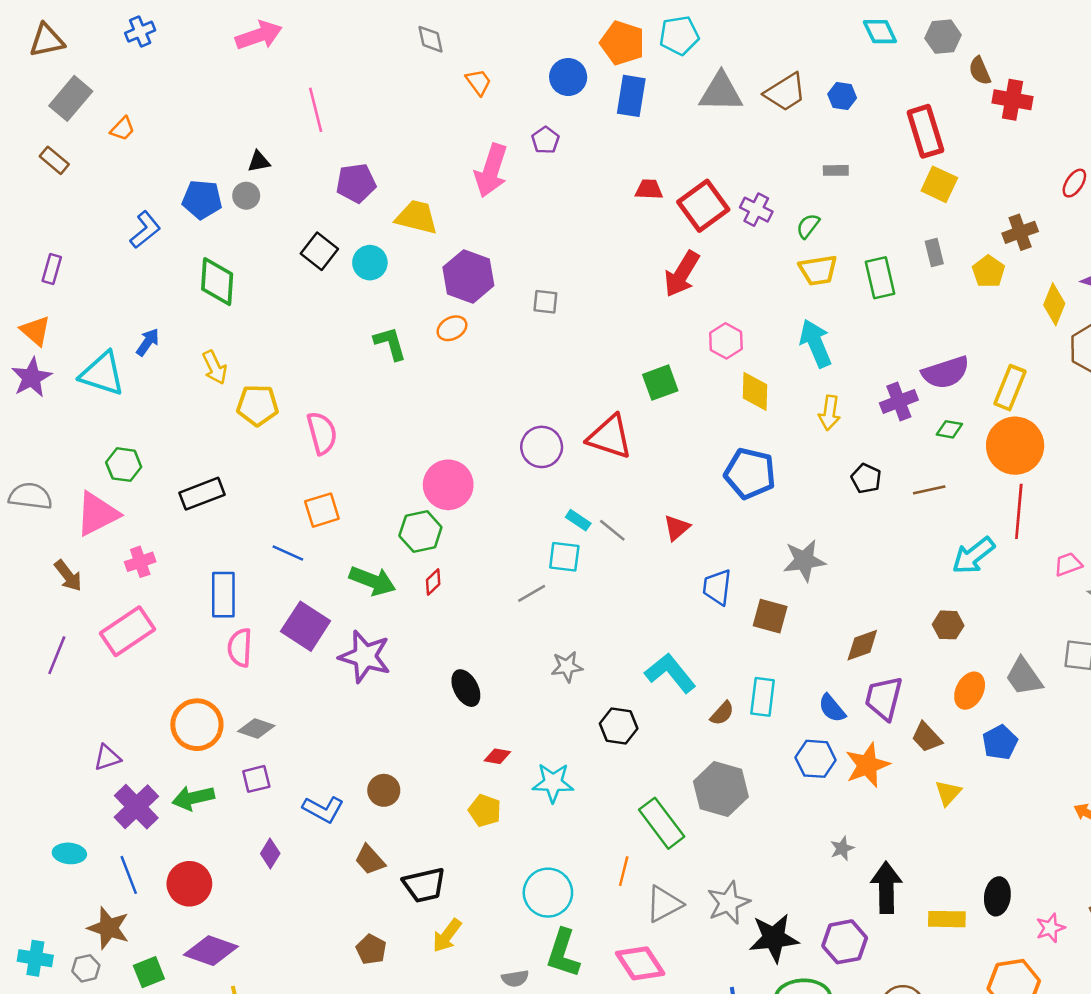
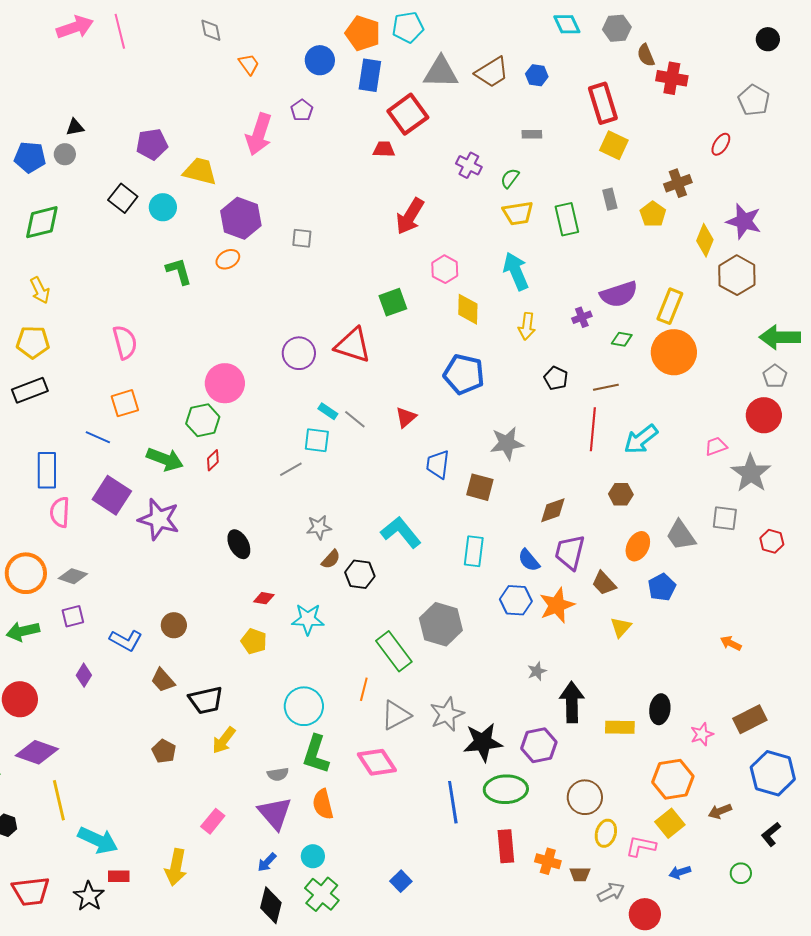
pink line: (316, 110) -> (120, 31), moved
red square: (703, 206) -> (408, 114), moved
green diamond: (217, 282) -> (42, 222), turned 72
purple cross: (899, 401) -> (582, 317), size x0.7
yellow pentagon: (258, 405) -> (33, 342), moved
red line: (1019, 511) -> (593, 429), moved
brown semicircle: (722, 713) -> (331, 559), moved

